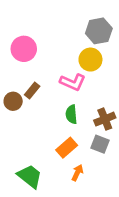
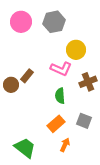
gray hexagon: (99, 31) -> (54, 22), moved
pink circle: (24, 49) -> (21, 22), moved
brown cross: (105, 119) -> (88, 82), moved

